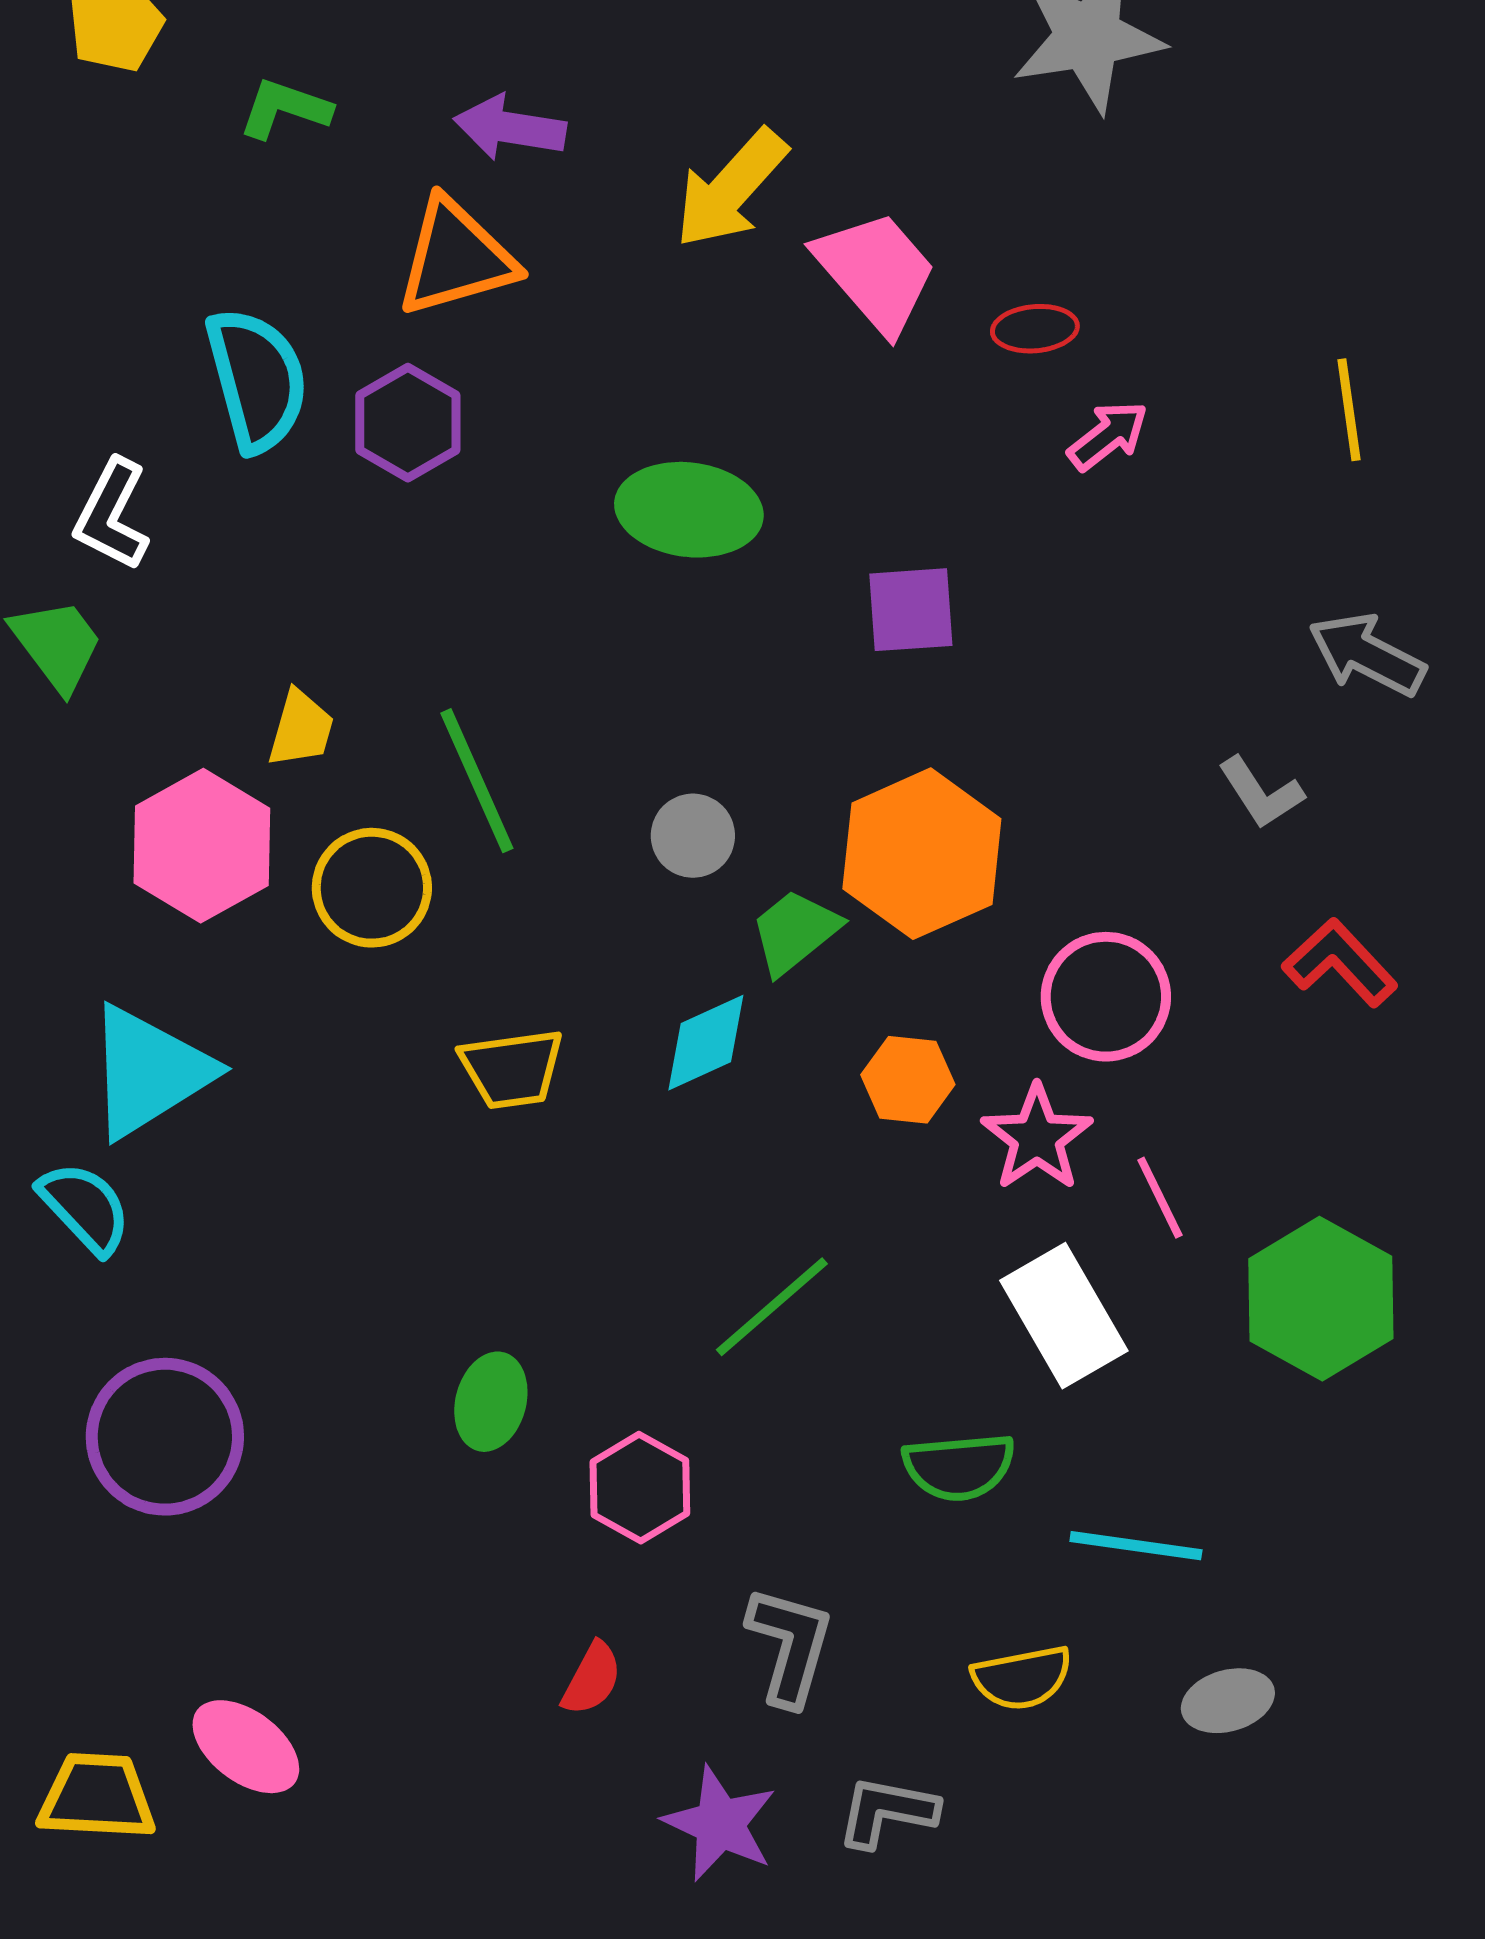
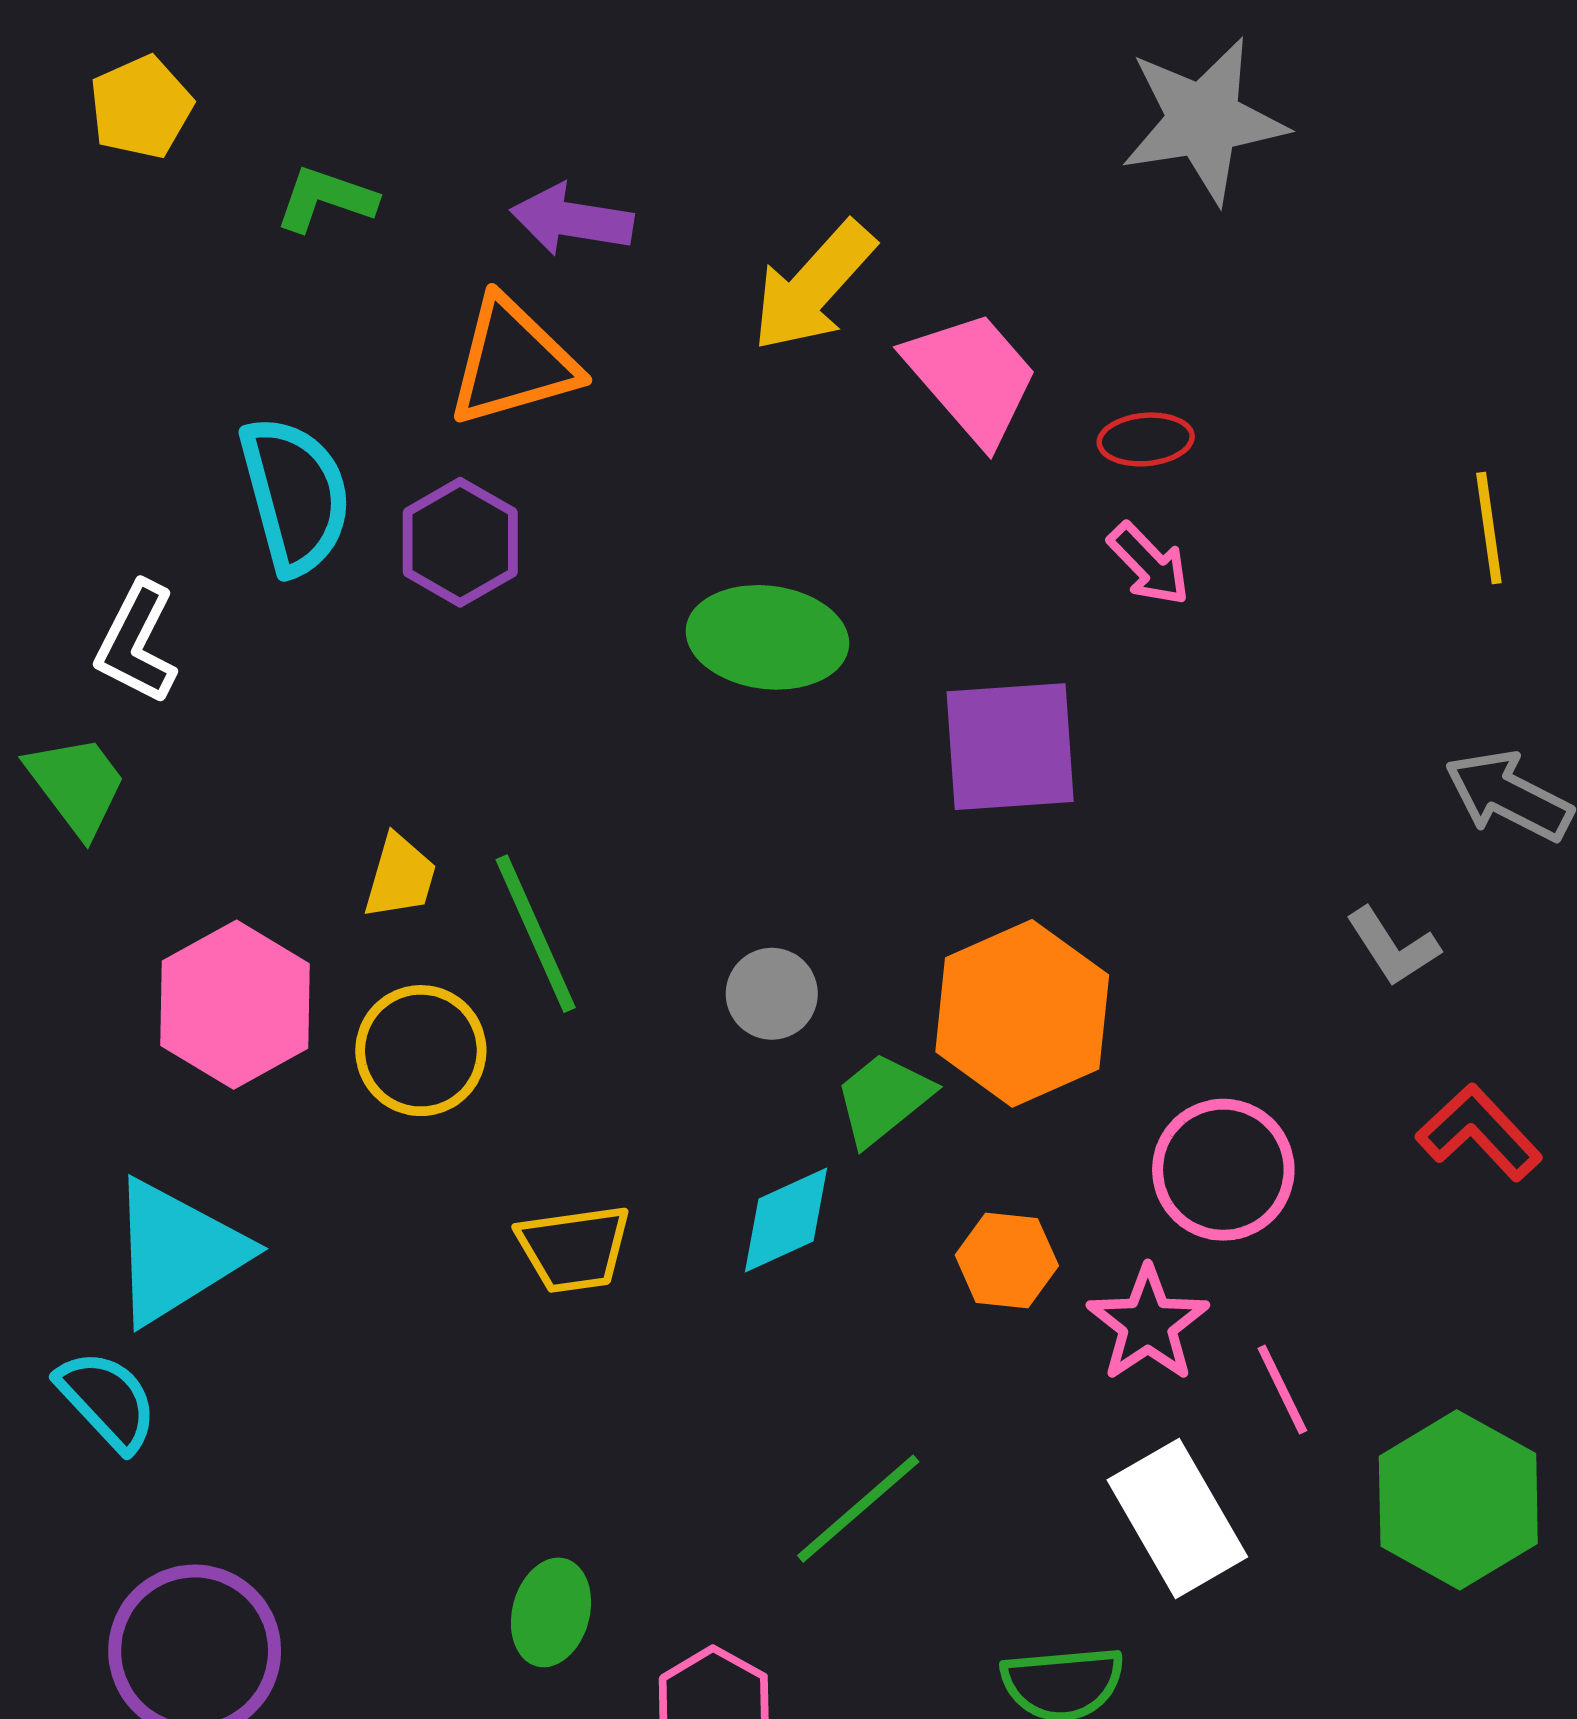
pink arrow: (1108, 436) -> (1149, 564), moved, turned 84
purple square: (911, 610) -> (1010, 747), size x1.4
yellow trapezoid: (301, 729) -> (400, 877), moved

